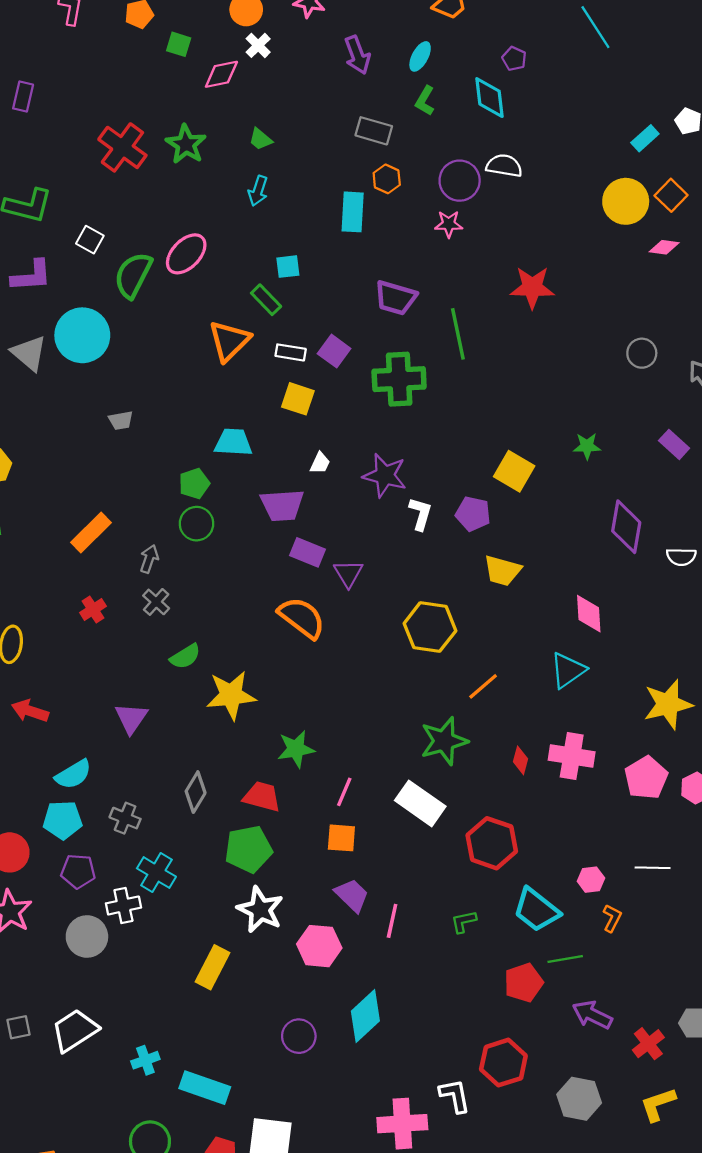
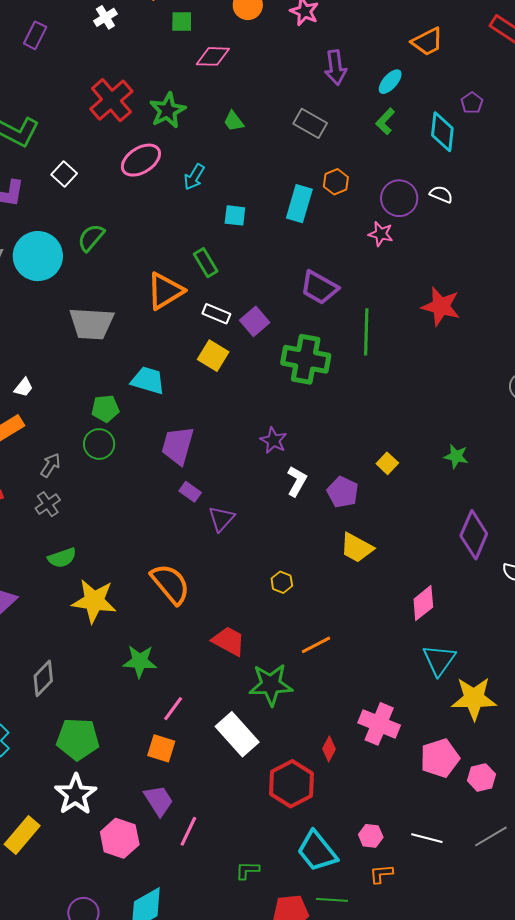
green square: (179, 44) -> (182, 22), turned -30
white cross: (258, 45) -> (105, 17), moved
gray rectangle: (374, 131) -> (310, 123), moved
white semicircle: (504, 166) -> (441, 194), size x0.7
cyan arrow: (258, 191) -> (194, 177), moved
pink ellipse: (186, 254) -> (141, 160), moved
cyan square: (288, 267) -> (235, 215), moved
green semicircle: (133, 275) -> (91, 238), moved, size x0.7
gray trapezoid: (121, 420) -> (92, 324), moved, size x2.0
white trapezoid: (320, 463) -> (24, 387), moved
yellow square: (514, 471) -> (387, 463), size x0.6
purple star: (385, 475) -> (273, 440), size x0.7
purple trapezoid: (282, 505) -> (178, 446), turned 96
purple rectangle: (307, 552) -> (190, 492), size x0.7
pink diamond: (589, 614) -> (423, 603), turned 42
orange semicircle: (302, 618) -> (170, 584), moved
yellow hexagon: (430, 627) -> (282, 582), size x0.5
cyan triangle: (568, 670) -> (439, 660), moved, turned -33
red diamond: (521, 760) -> (329, 749), moved
red trapezoid: (262, 797) -> (229, 641), moved
orange L-shape: (612, 918) -> (381, 874), turned -135
green L-shape: (464, 922) -> (247, 870), moved

